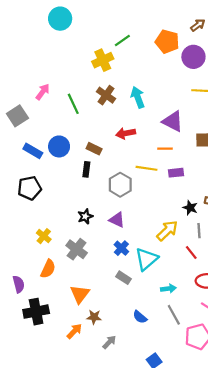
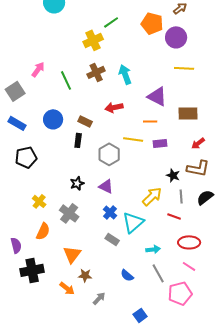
brown cross: (106, 95) -> (96, 72), turned 30
blue rectangle: (33, 151) -> (17, 123), moved
red line: (191, 253) -> (174, 216), turned -32
orange arrow: (74, 331) -> (67, 288), turned 84

